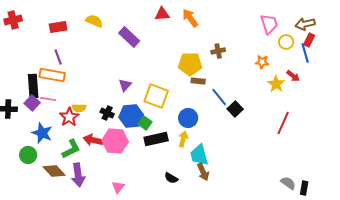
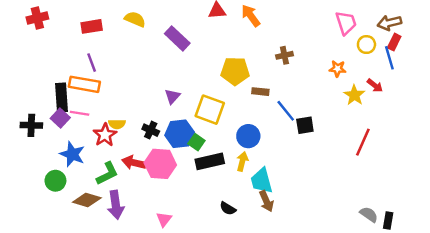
yellow pentagon: (190, 64) -> (235, 71), moved
black square: (235, 109) -> (305, 125), turned 35
brown diamond: (54, 171) -> (87, 200), turned -30

